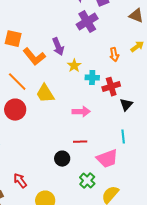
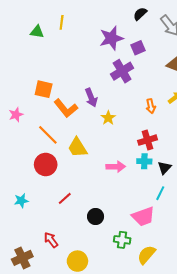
cyan cross: (92, 78) -> (144, 161), moved
black triangle: (126, 105) -> (164, 168), moved
cyan line: (123, 137) -> (160, 193), turned 32
red line: (80, 142) -> (65, 198), moved, turned -40
green cross: (87, 181) -> (122, 240), turned -35

